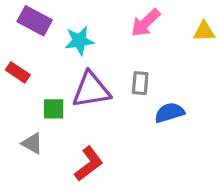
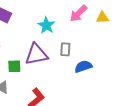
pink arrow: (146, 23) -> (78, 13), moved
cyan star: (79, 41) -> (46, 25), moved, turned -30

